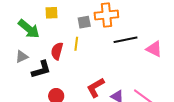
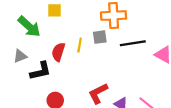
gray square: (84, 22) -> (100, 37), moved

